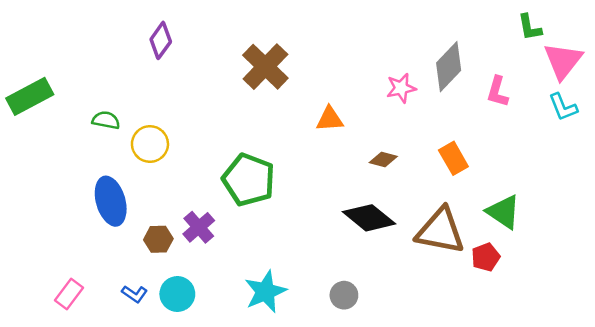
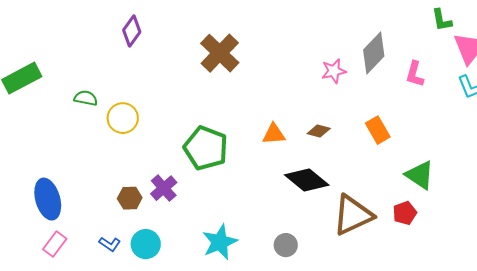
orange triangle: (330, 119) -> (274, 134), moved
blue ellipse: (111, 201) -> (48, 199), moved
brown triangle: (440, 231) -> (353, 215), moved, turned -36

